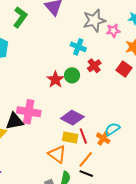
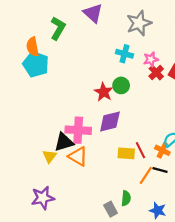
pink star: (113, 31) -> (151, 59), moved
red cross: (94, 66) -> (156, 73), moved
purple diamond: (72, 118) -> (110, 122), moved, turned -35
orange triangle: (57, 154) -> (78, 156), moved
black line: (86, 174) -> (160, 170), moved

